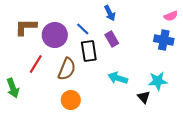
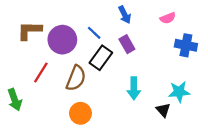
pink semicircle: (171, 16) -> (168, 18), moved
black rectangle: (89, 51) -> (101, 58), turned 45
cyan arrow: (118, 78) -> (134, 88), turned -108

